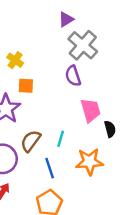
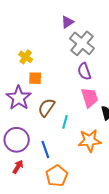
purple semicircle: (73, 76) -> (84, 71), moved
brown semicircle: (31, 141) -> (46, 108), moved
blue line: (50, 168) -> (45, 149), moved

